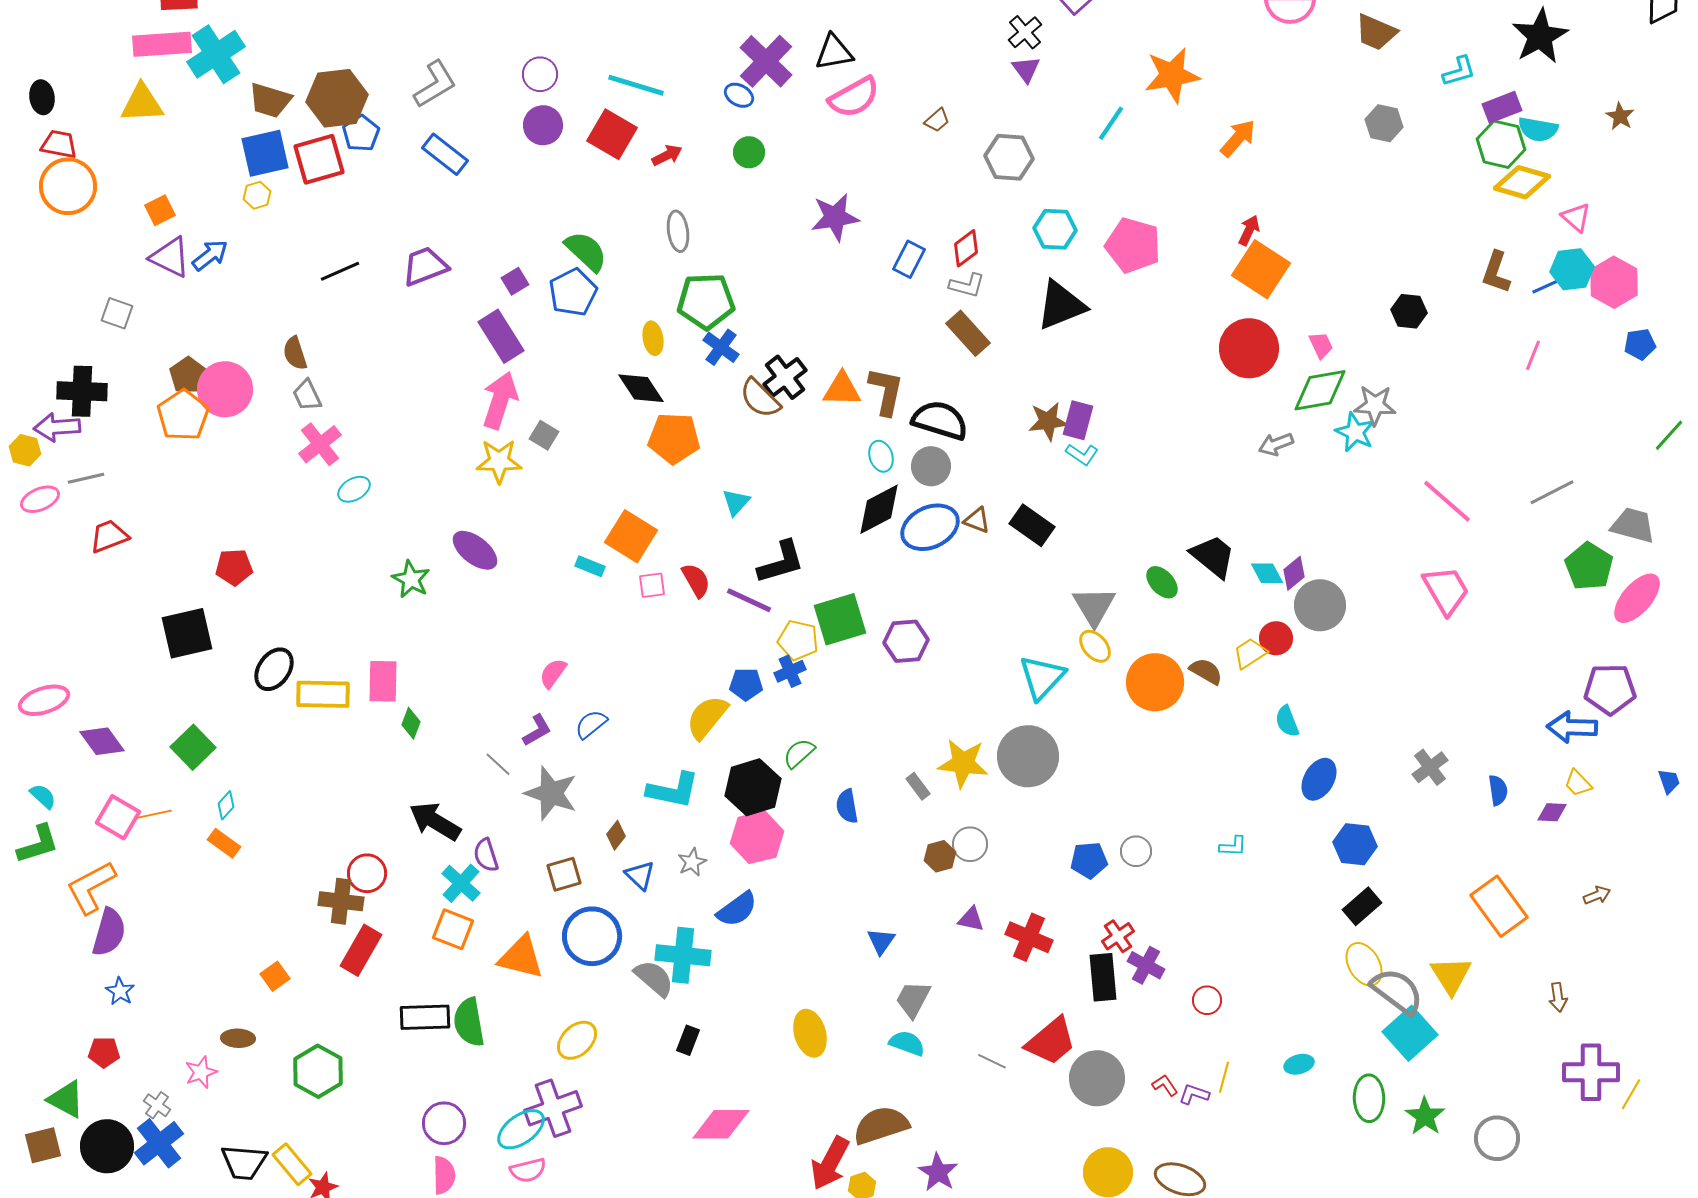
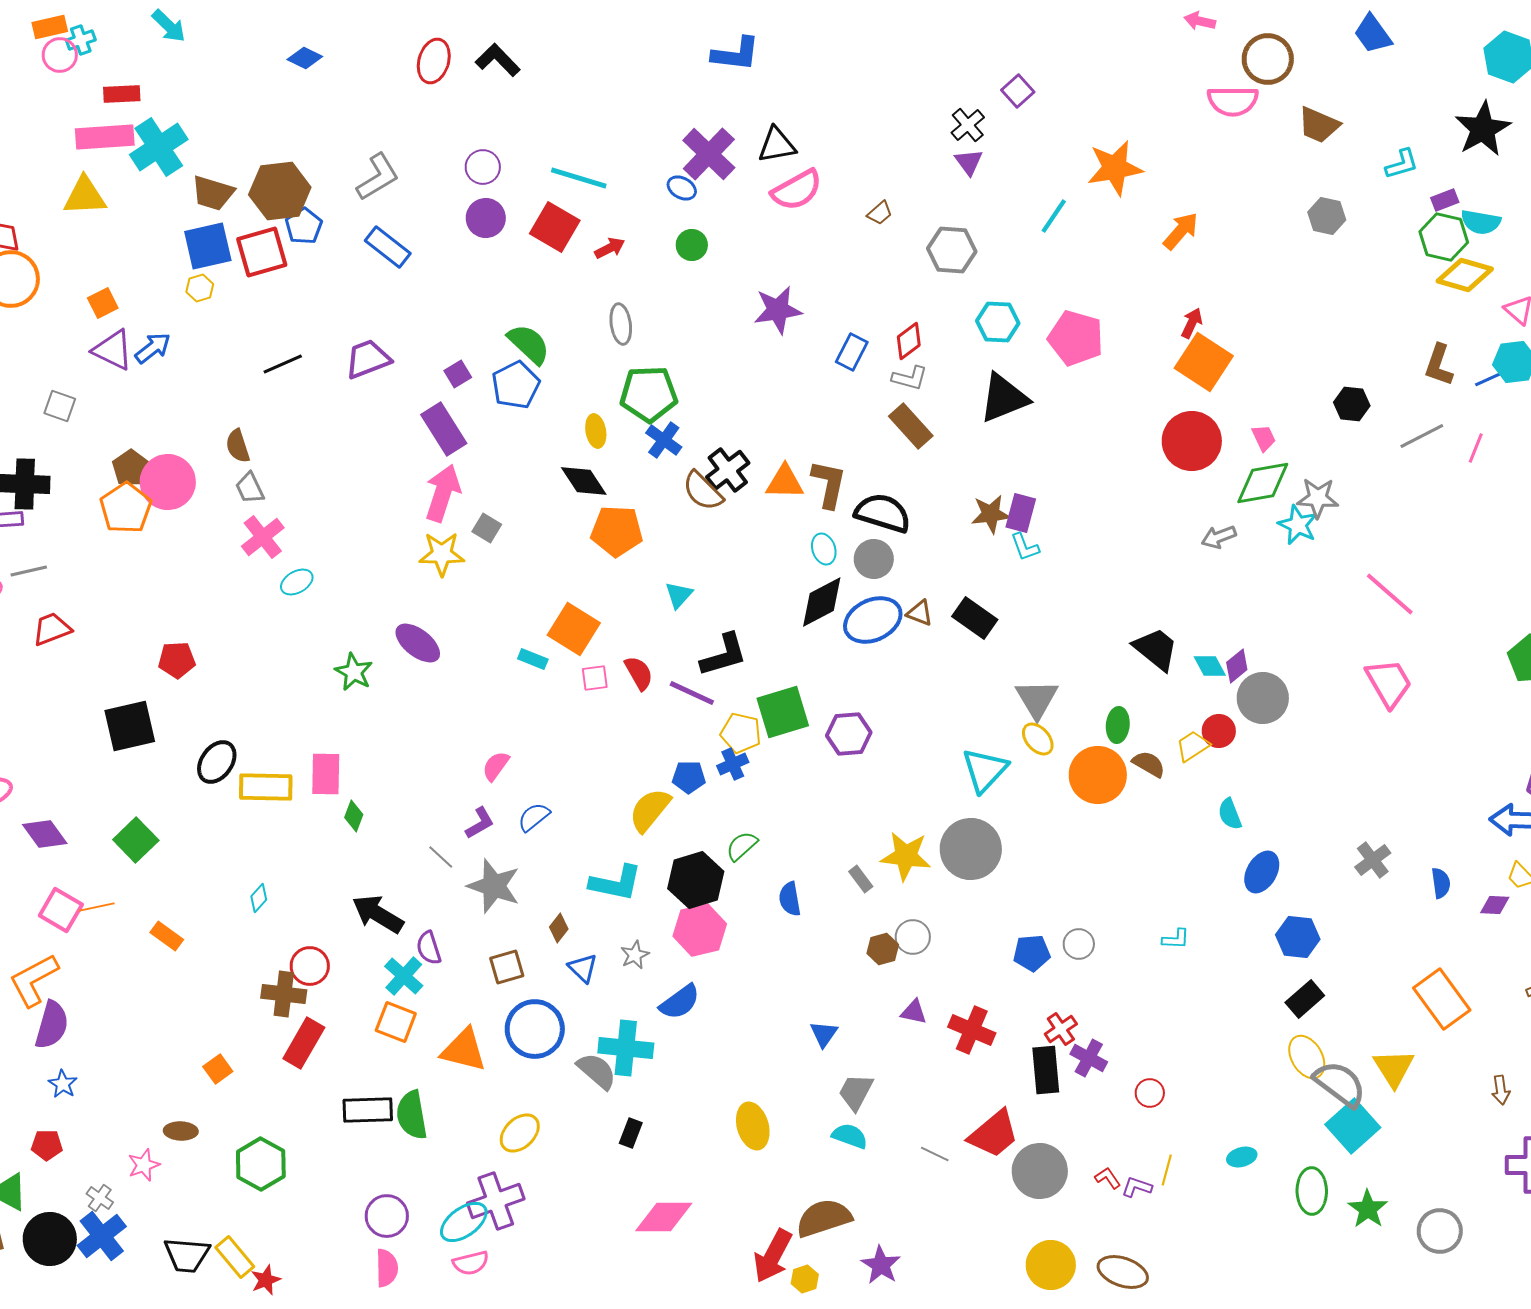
purple rectangle: (1502, 107) -> (1445, 200), size x0.7
cyan L-shape: (1082, 454) -> (1025, 547), turned 36
gray line: (1552, 492) -> (1422, 436), moved
green ellipse: (1162, 582) -> (1118, 725), moved, turned 48
cyan diamond: (226, 805) -> (259, 898), moved

